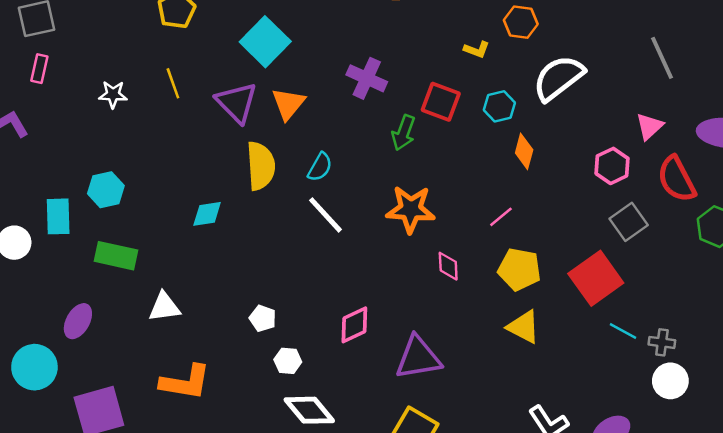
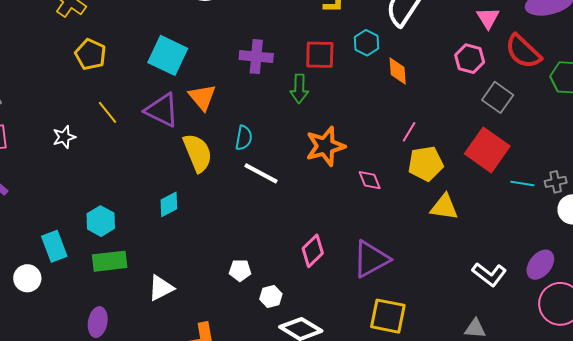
cyan hexagon: (106, 190) -> (101, 221), moved
pink line: (501, 217) -> (409, 132), moved

